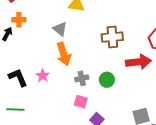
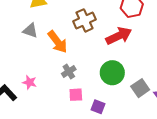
orange arrow: (64, 54) -> (58, 42), moved
green circle: (107, 80) -> (112, 73), moved, size x1.5

